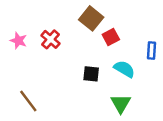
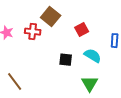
brown square: (91, 18) -> (51, 17), moved
red cross: (50, 39) -> (33, 32), turned -35

